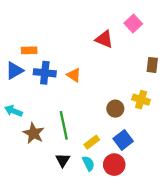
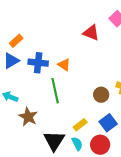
orange rectangle: (29, 50) -> (16, 41), moved, turned -40
green line: (64, 125) -> (55, 91), moved
black triangle: (63, 160) -> (54, 141), size x1.6

